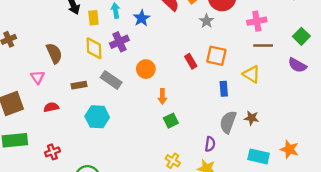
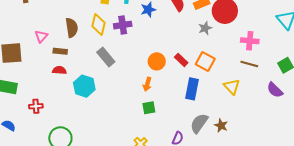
brown semicircle: (54, 53) -> (72, 28), moved
red rectangle: (191, 61) -> (181, 60), turned -32
orange circle: (146, 69) -> (157, 61), moved
brown rectangle: (79, 85) -> (60, 51), moved
blue rectangle: (224, 89) -> (192, 89), moved, size x1.5
red semicircle: (51, 107) -> (59, 70), moved

